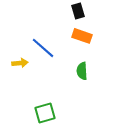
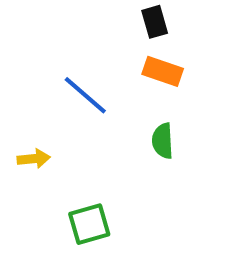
yellow arrow: (20, 63) -> (34, 159), moved

